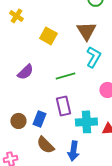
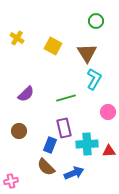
yellow square: (48, 36) -> (53, 46), moved
blue rectangle: (39, 119) -> (50, 145), moved
brown circle: (18, 121) -> (19, 131), moved
blue arrow: (73, 151) -> (74, 173), turned -120

